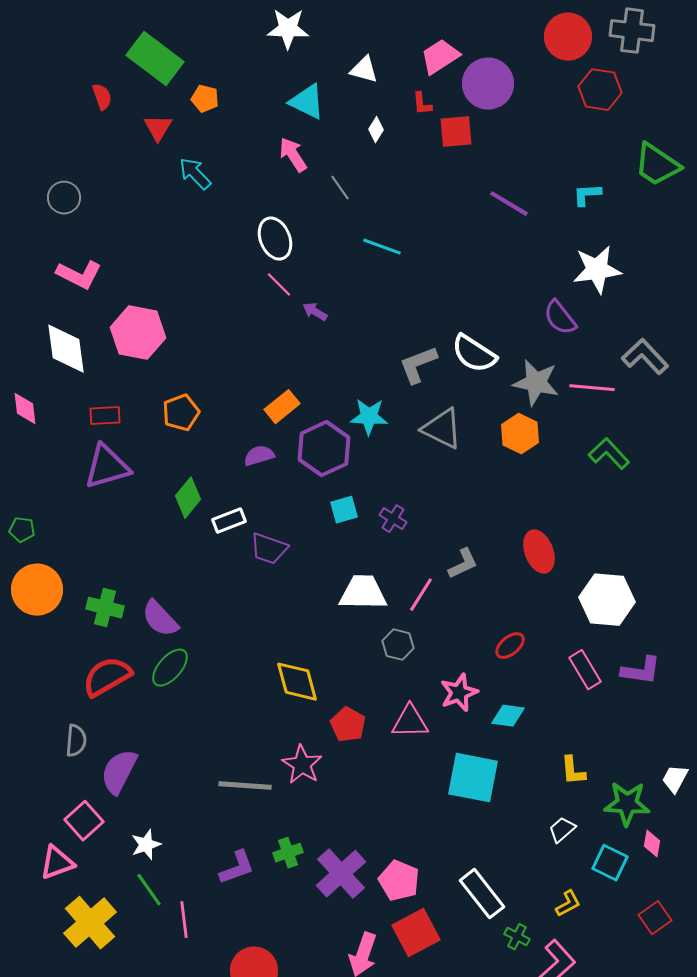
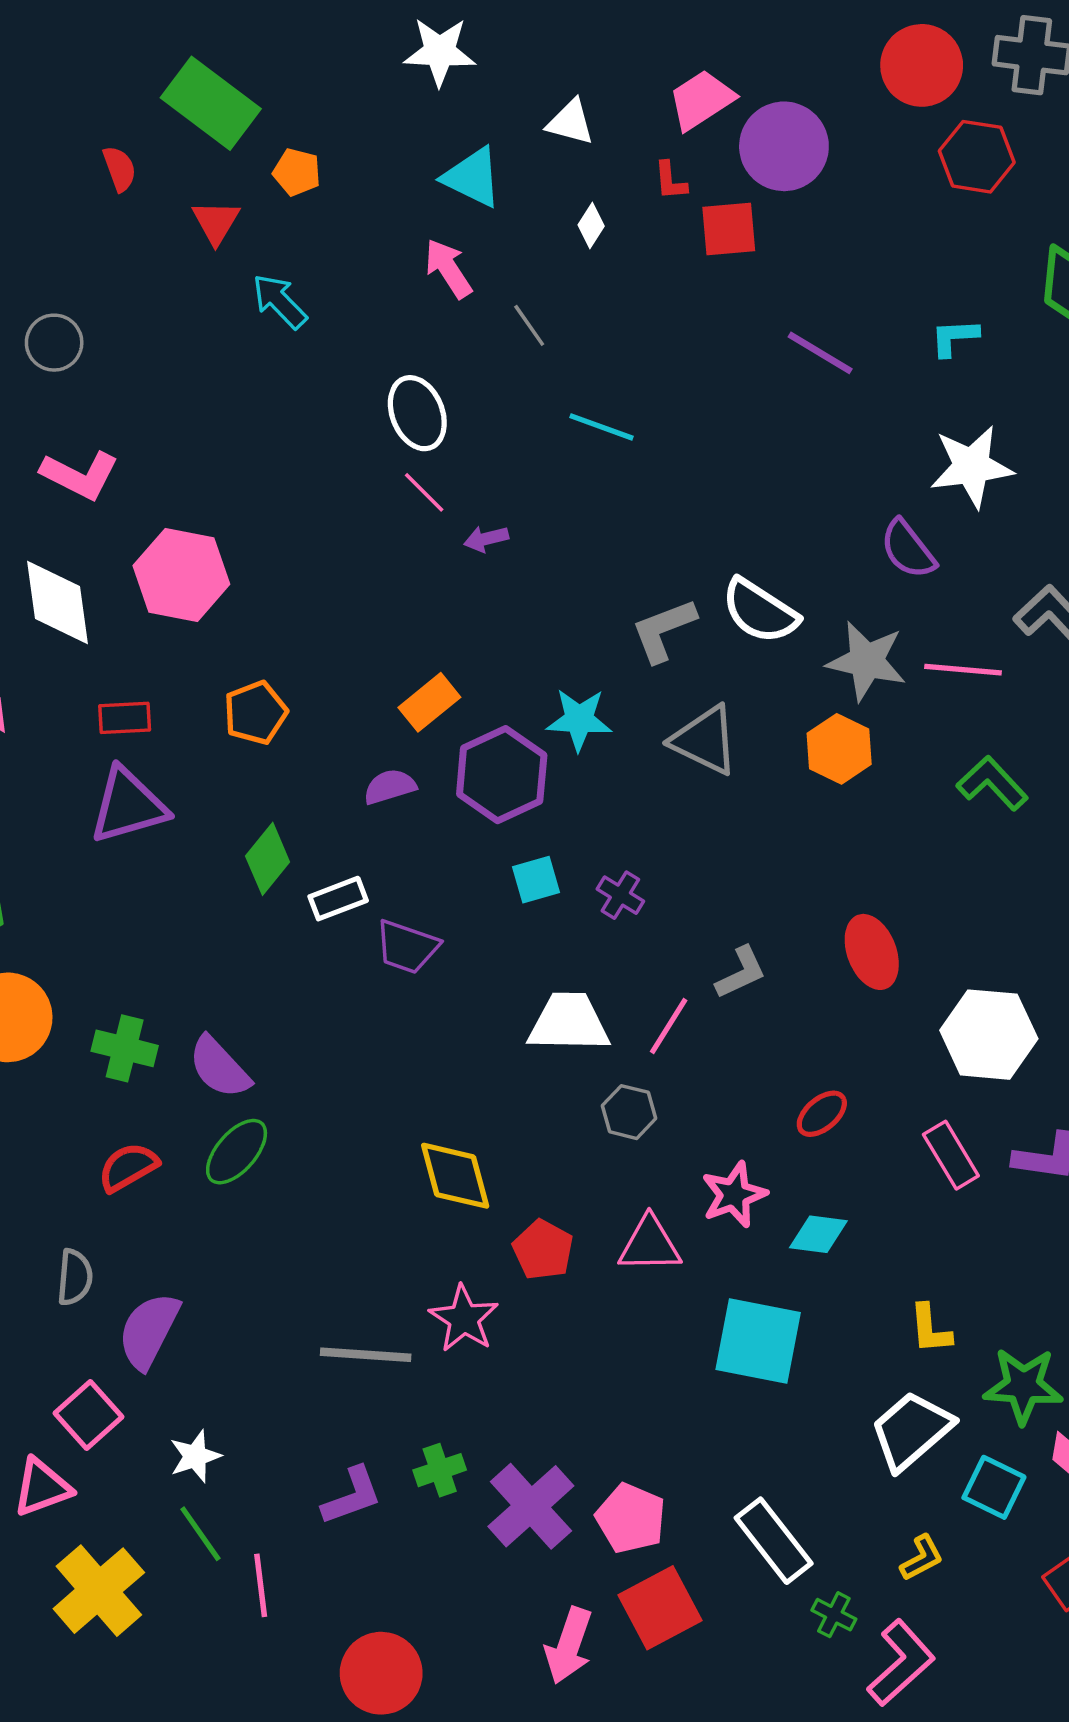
purple arrow: (315, 312) -> (486, 539), turned -45
red semicircle: (107, 677) -> (128, 1167), size x0.7
white trapezoid: (562, 830) -> (911, 1430), size x1.8

